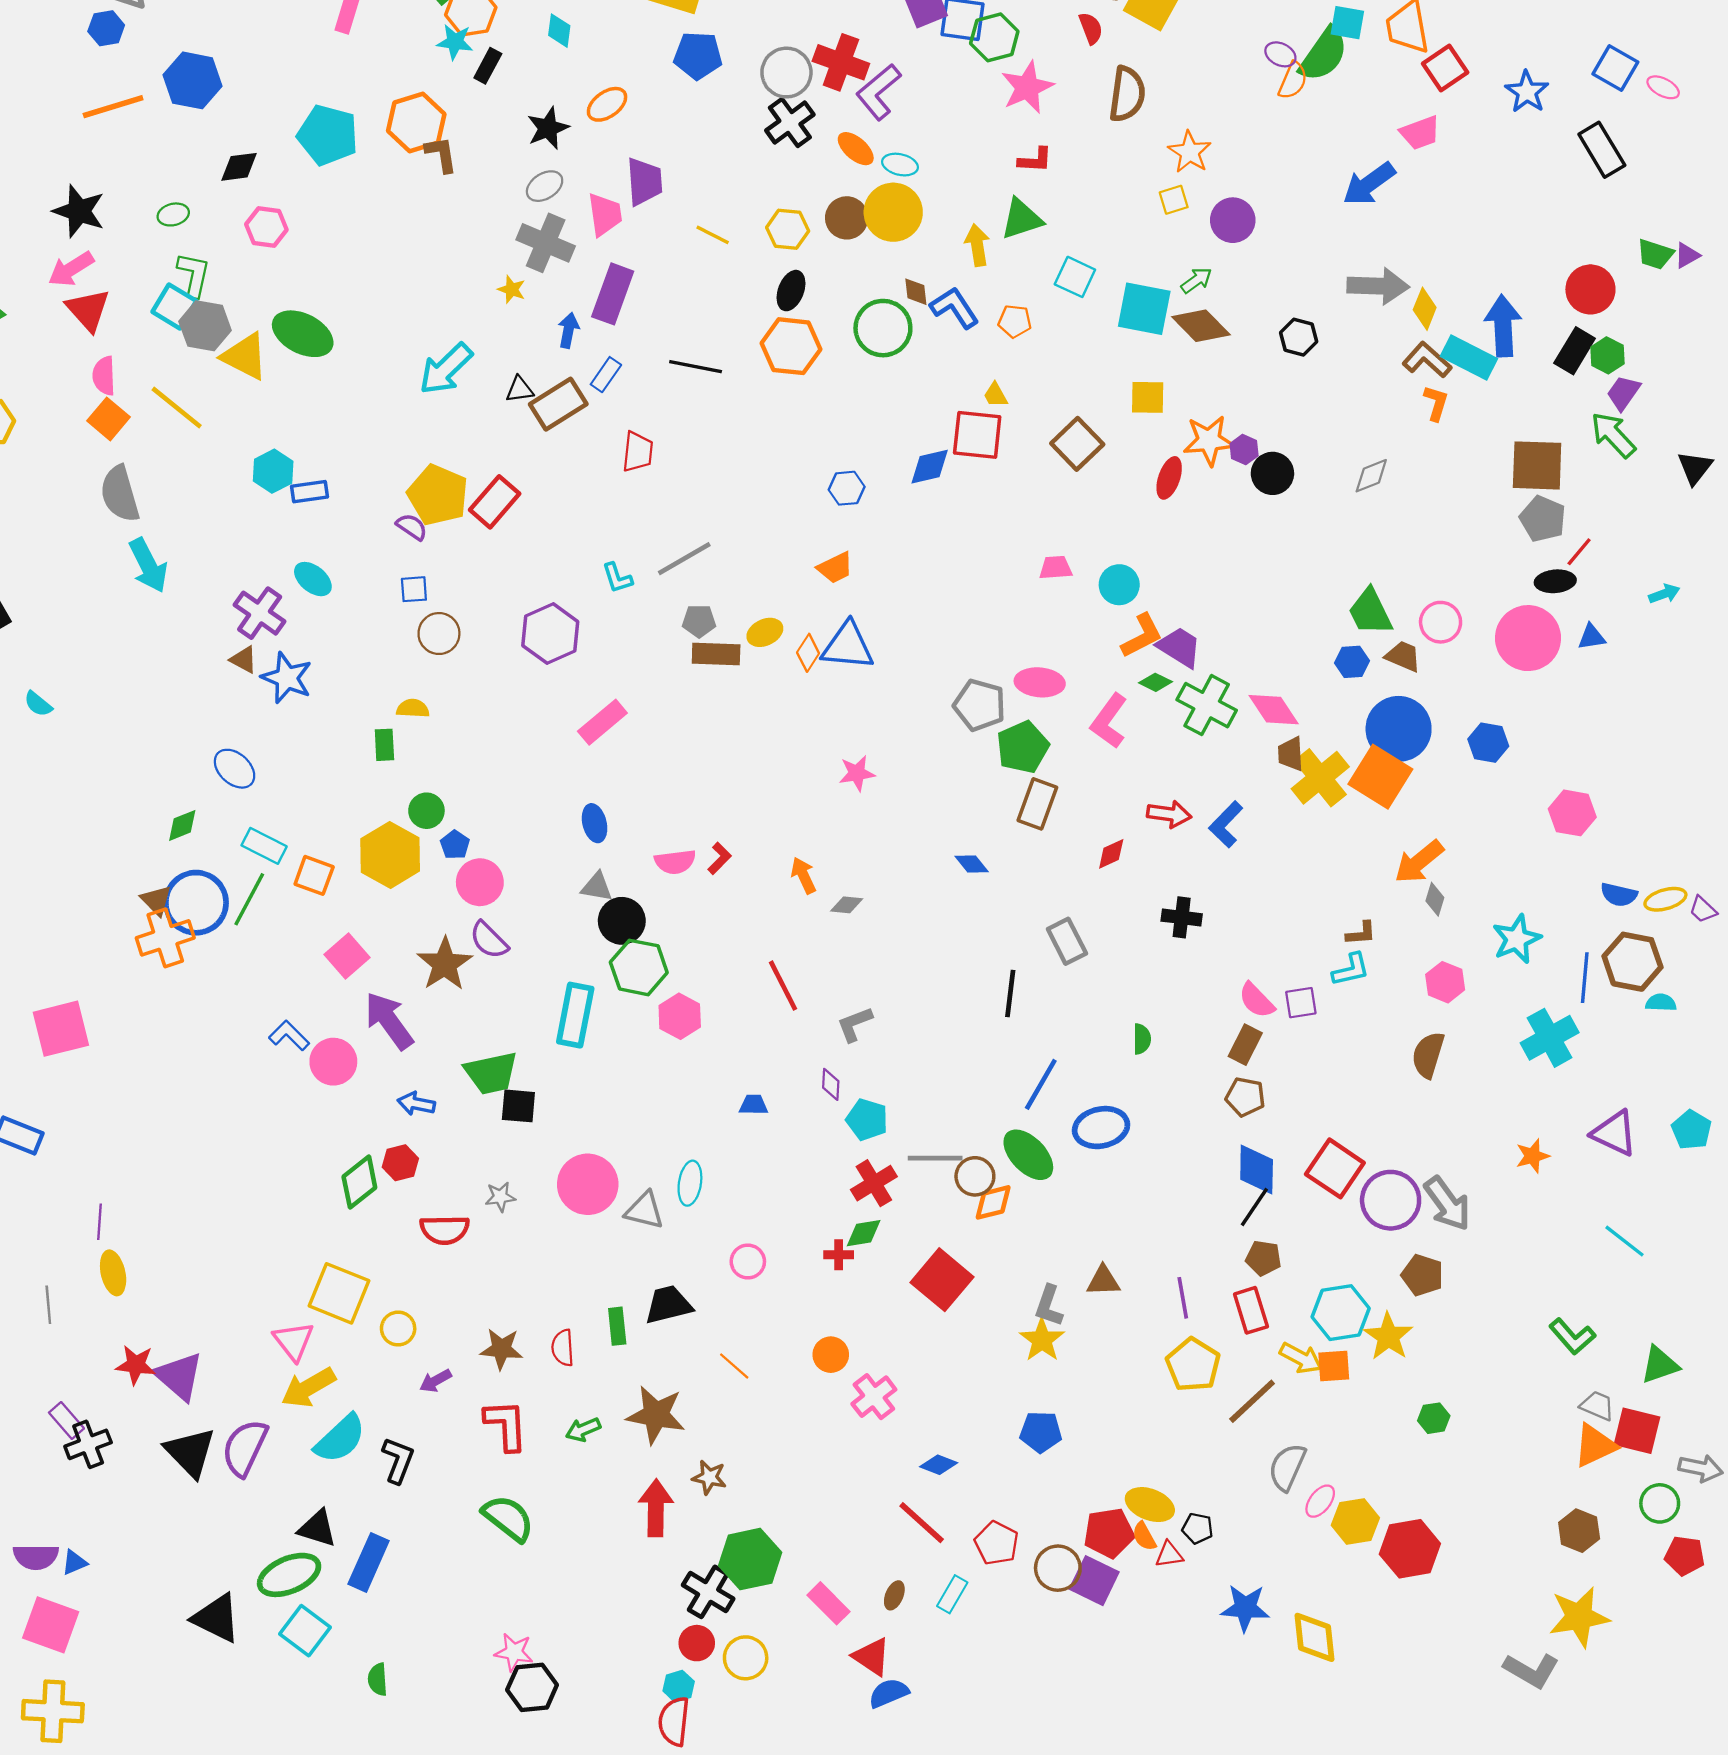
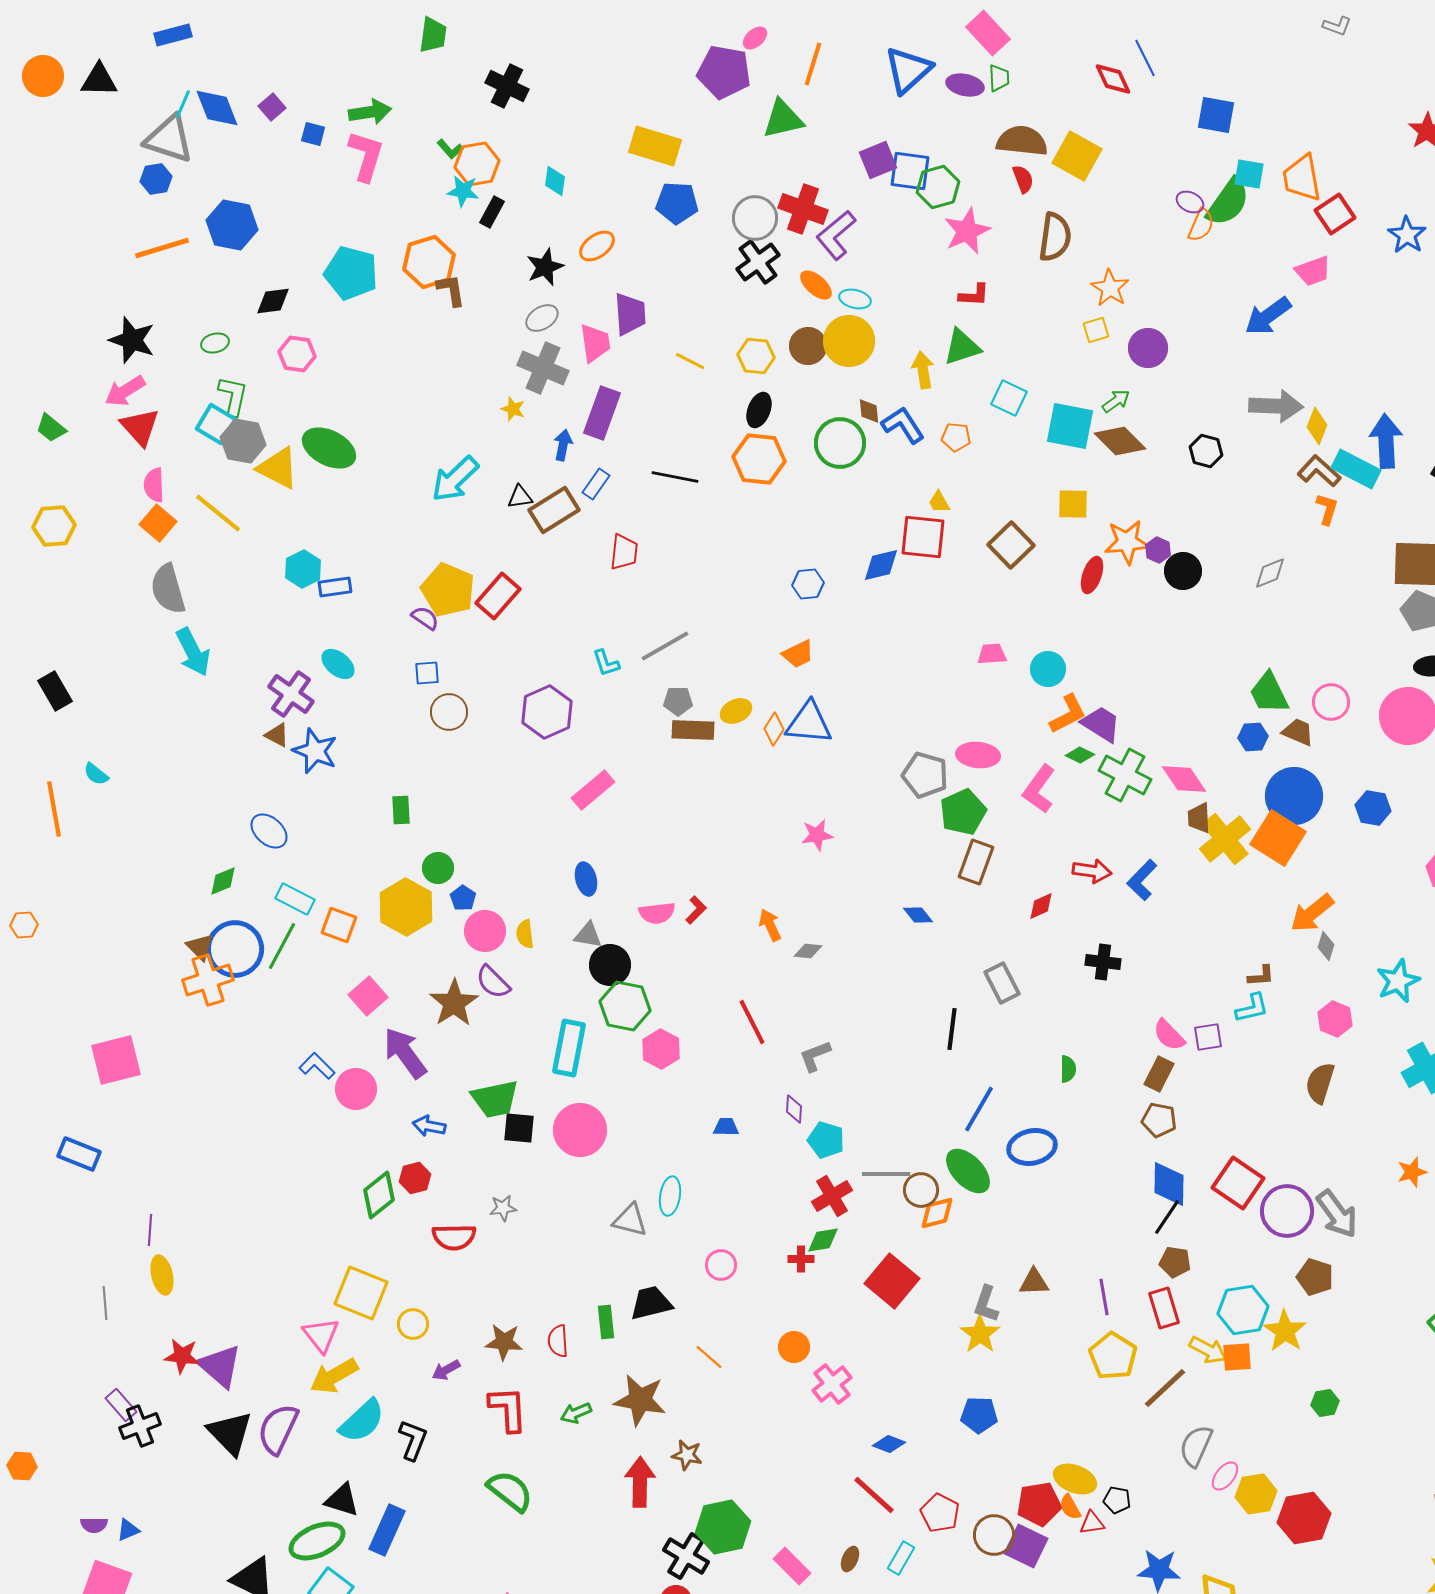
yellow semicircle: (413, 708) -> (525, 934), moved, turned -100
pink circle: (588, 1184) -> (580, 1130), moved
purple semicircle: (36, 1557) -> (94, 1525), size x0.7

